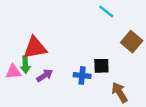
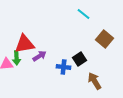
black square: (101, 66) -> (80, 59), turned -32
purple arrow: (45, 75) -> (40, 56), moved

